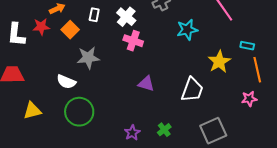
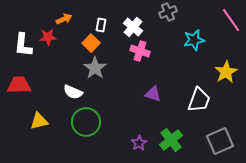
orange square: (70, 30) -> (91, 43), moved
gray star: (88, 58) -> (95, 68), turned -30
green cross: (164, 130) -> (171, 140), size x1.6

